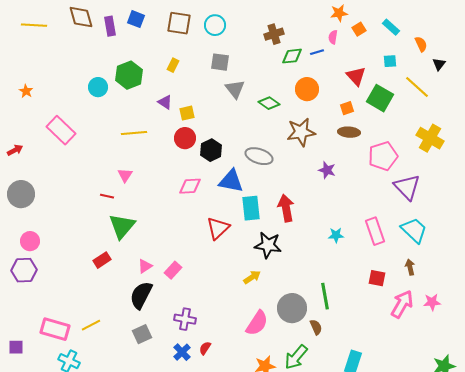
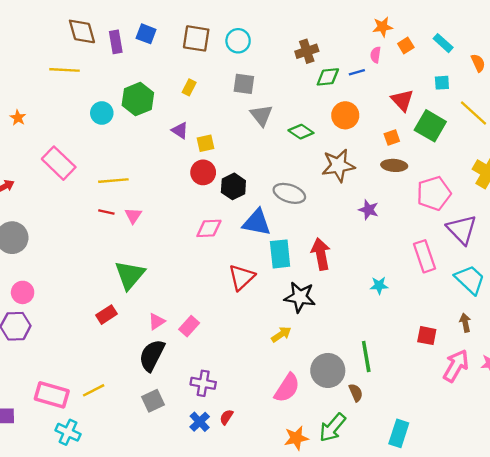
yellow line: (34, 25) -> (64, 70), moved
yellow line: (134, 133) -> (113, 181), moved
red line: (107, 196) -> (106, 212), moved
pink rectangle: (375, 231) -> (424, 256), moved

